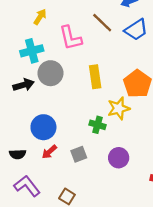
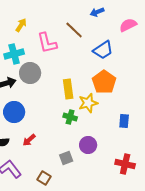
blue trapezoid: (136, 30) -> (103, 50), moved
yellow rectangle: (95, 77) -> (68, 89), moved
blue circle: (43, 127) -> (14, 112), moved
gray square: (79, 154) -> (66, 158), moved

